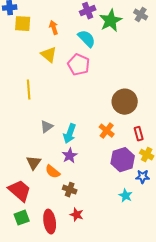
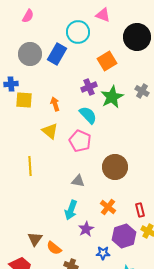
brown circle: (125, 102) -> (115, 167), moved
gray triangle: (47, 127) -> (78, 181), moved, turned 48
purple star: (70, 156) -> (86, 229), moved
blue star: (143, 177) -> (103, 253), moved

